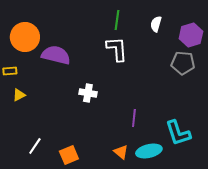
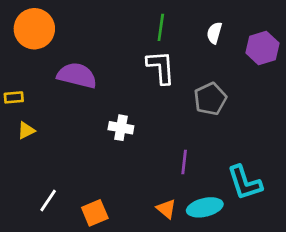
orange circle: (25, 37) -> (34, 29), moved
gray pentagon: (183, 63) -> (210, 99), moved, turned -30

